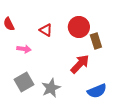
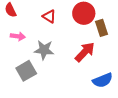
pink arrow: (24, 49) -> (18, 36), moved
gray star: (51, 88) -> (44, 50), moved, turned 30

